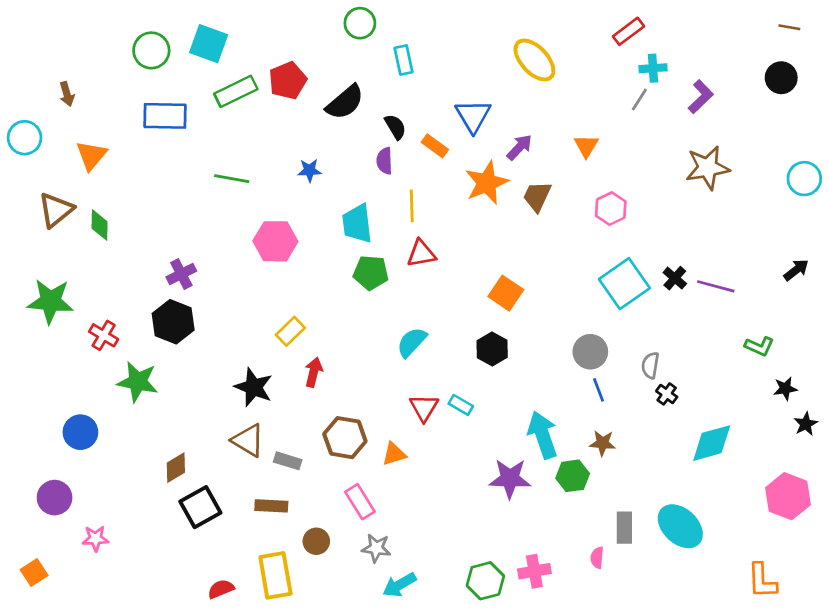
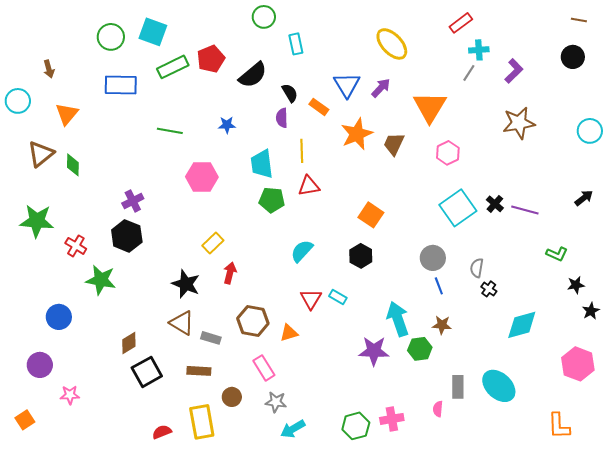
orange triangle: (586, 146) -> (430, 107), size x1.8
purple arrow: (519, 147) -> (381, 88), moved

